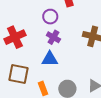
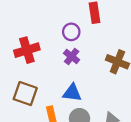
blue triangle: (50, 59) -> (72, 93), moved

